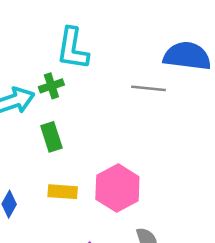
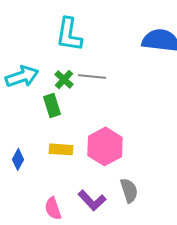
green cross: (51, 86) -> (64, 79), moved, turned -30
gray line: (149, 88) -> (92, 76), moved

